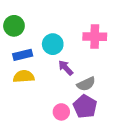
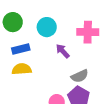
cyan circle: (53, 44) -> (47, 27), moved
purple arrow: (66, 68) -> (63, 51), moved

